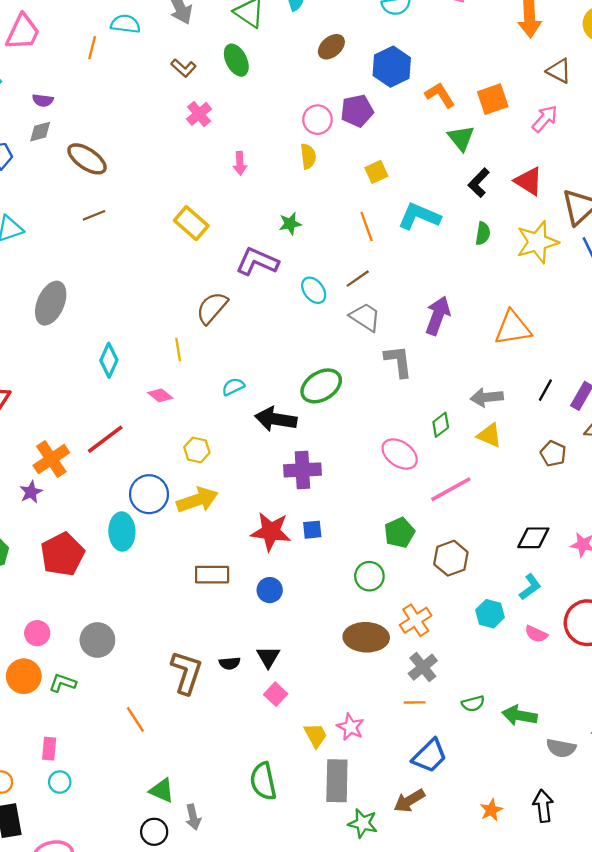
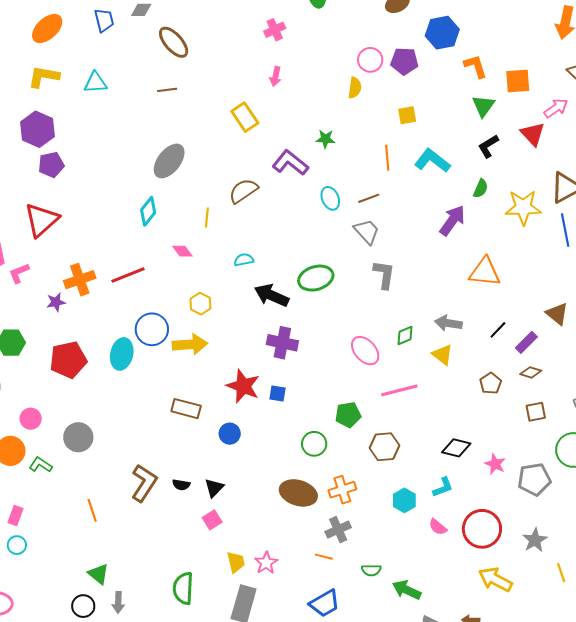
pink arrow: (240, 163) -> (275, 76), moved
red triangle: (529, 181) -> (533, 134), moved
gray ellipse: (51, 303) -> (169, 161), moved
purple arrow: (438, 316) -> (452, 221), moved

